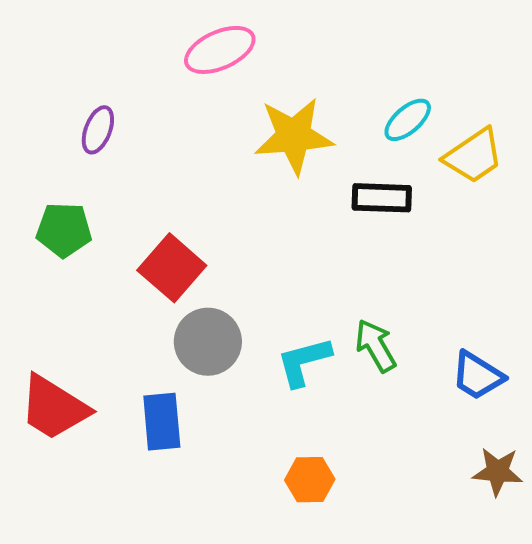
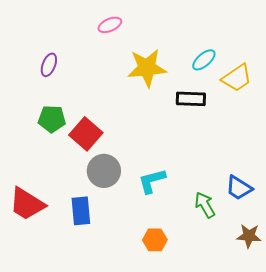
pink ellipse: (220, 50) -> (110, 25), size x0.7
green pentagon: (64, 230) -> (52, 119), moved
green arrow: (376, 346) -> (205, 205), moved

